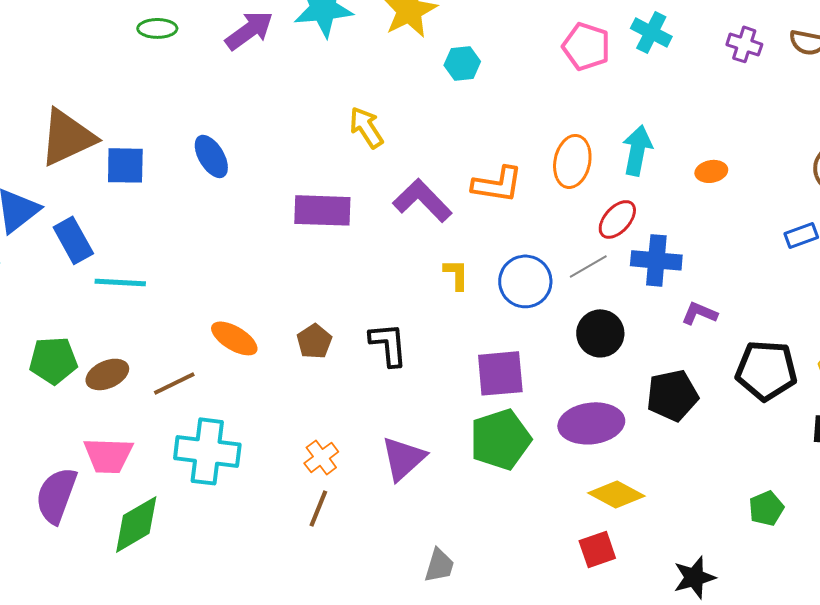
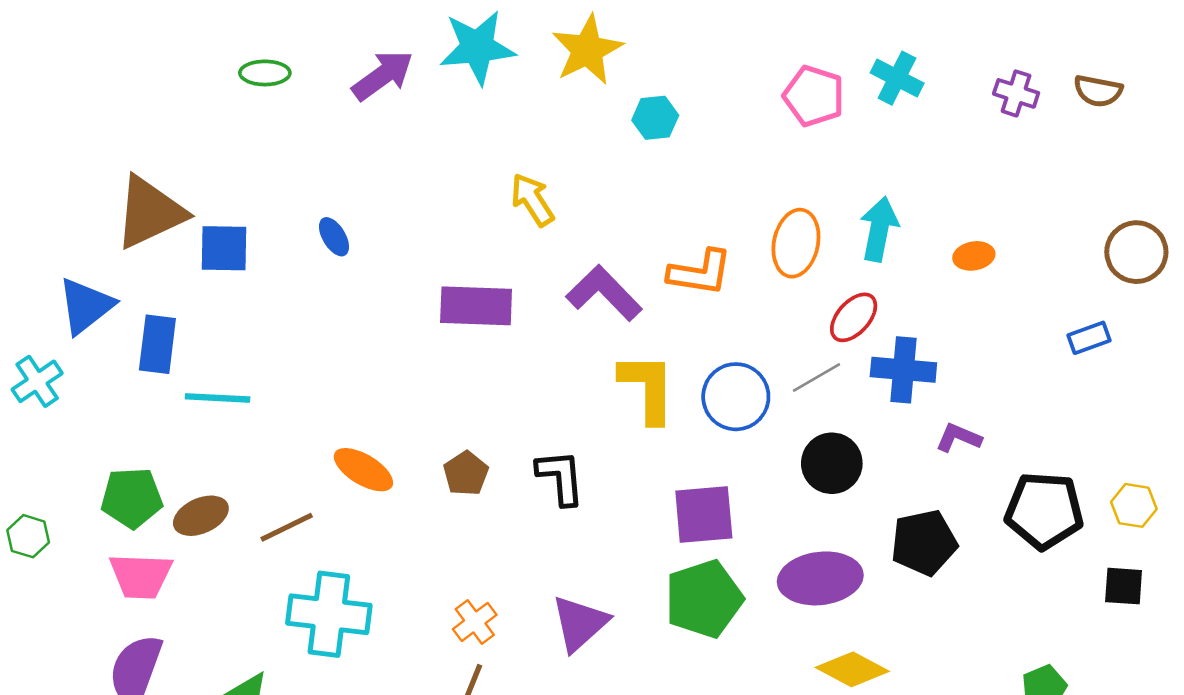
blue ellipse: (211, 156) -> (334, 237), size x0.7
blue rectangle: (73, 240) -> (157, 344), turned 36
yellow L-shape: (456, 274) -> (648, 388), size x1.8
pink trapezoid: (108, 455) -> (141, 576), moved

